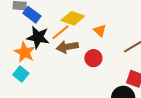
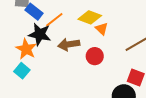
yellow diamond: (73, 18) -> (90, 17), moved
orange line: (61, 32) -> (54, 20), moved

